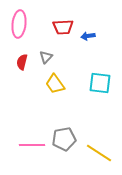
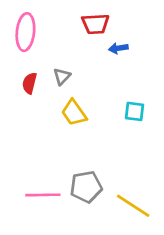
red trapezoid: (63, 27) -> (95, 24), moved
cyan square: (100, 83) -> (135, 111), size x0.7

